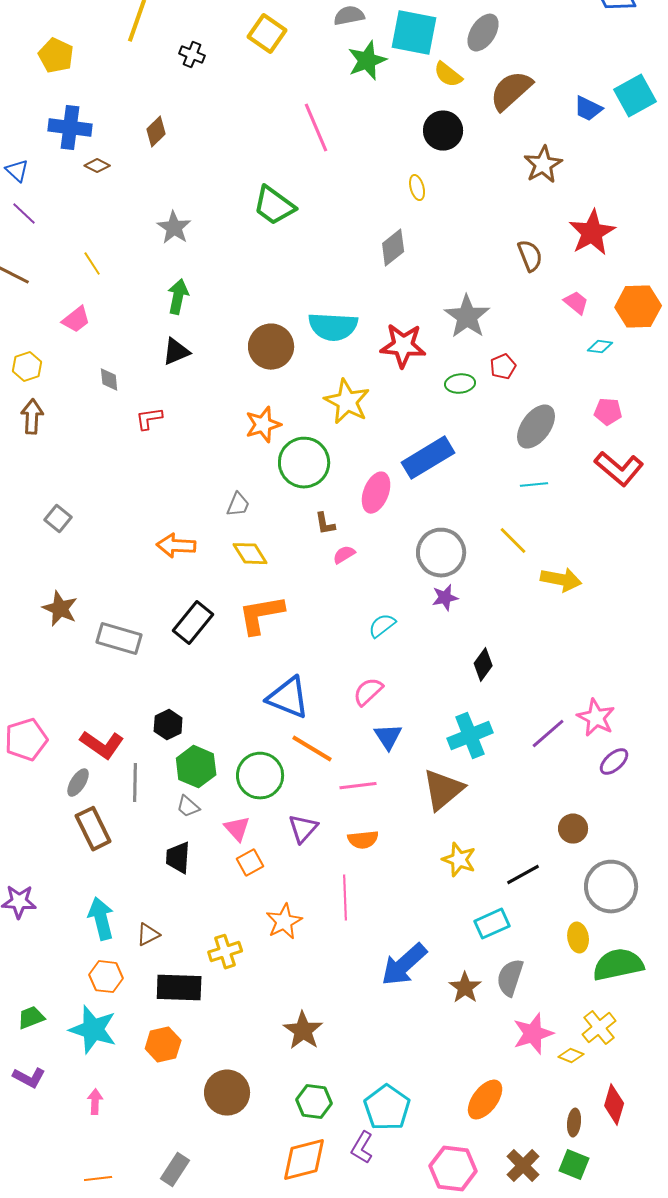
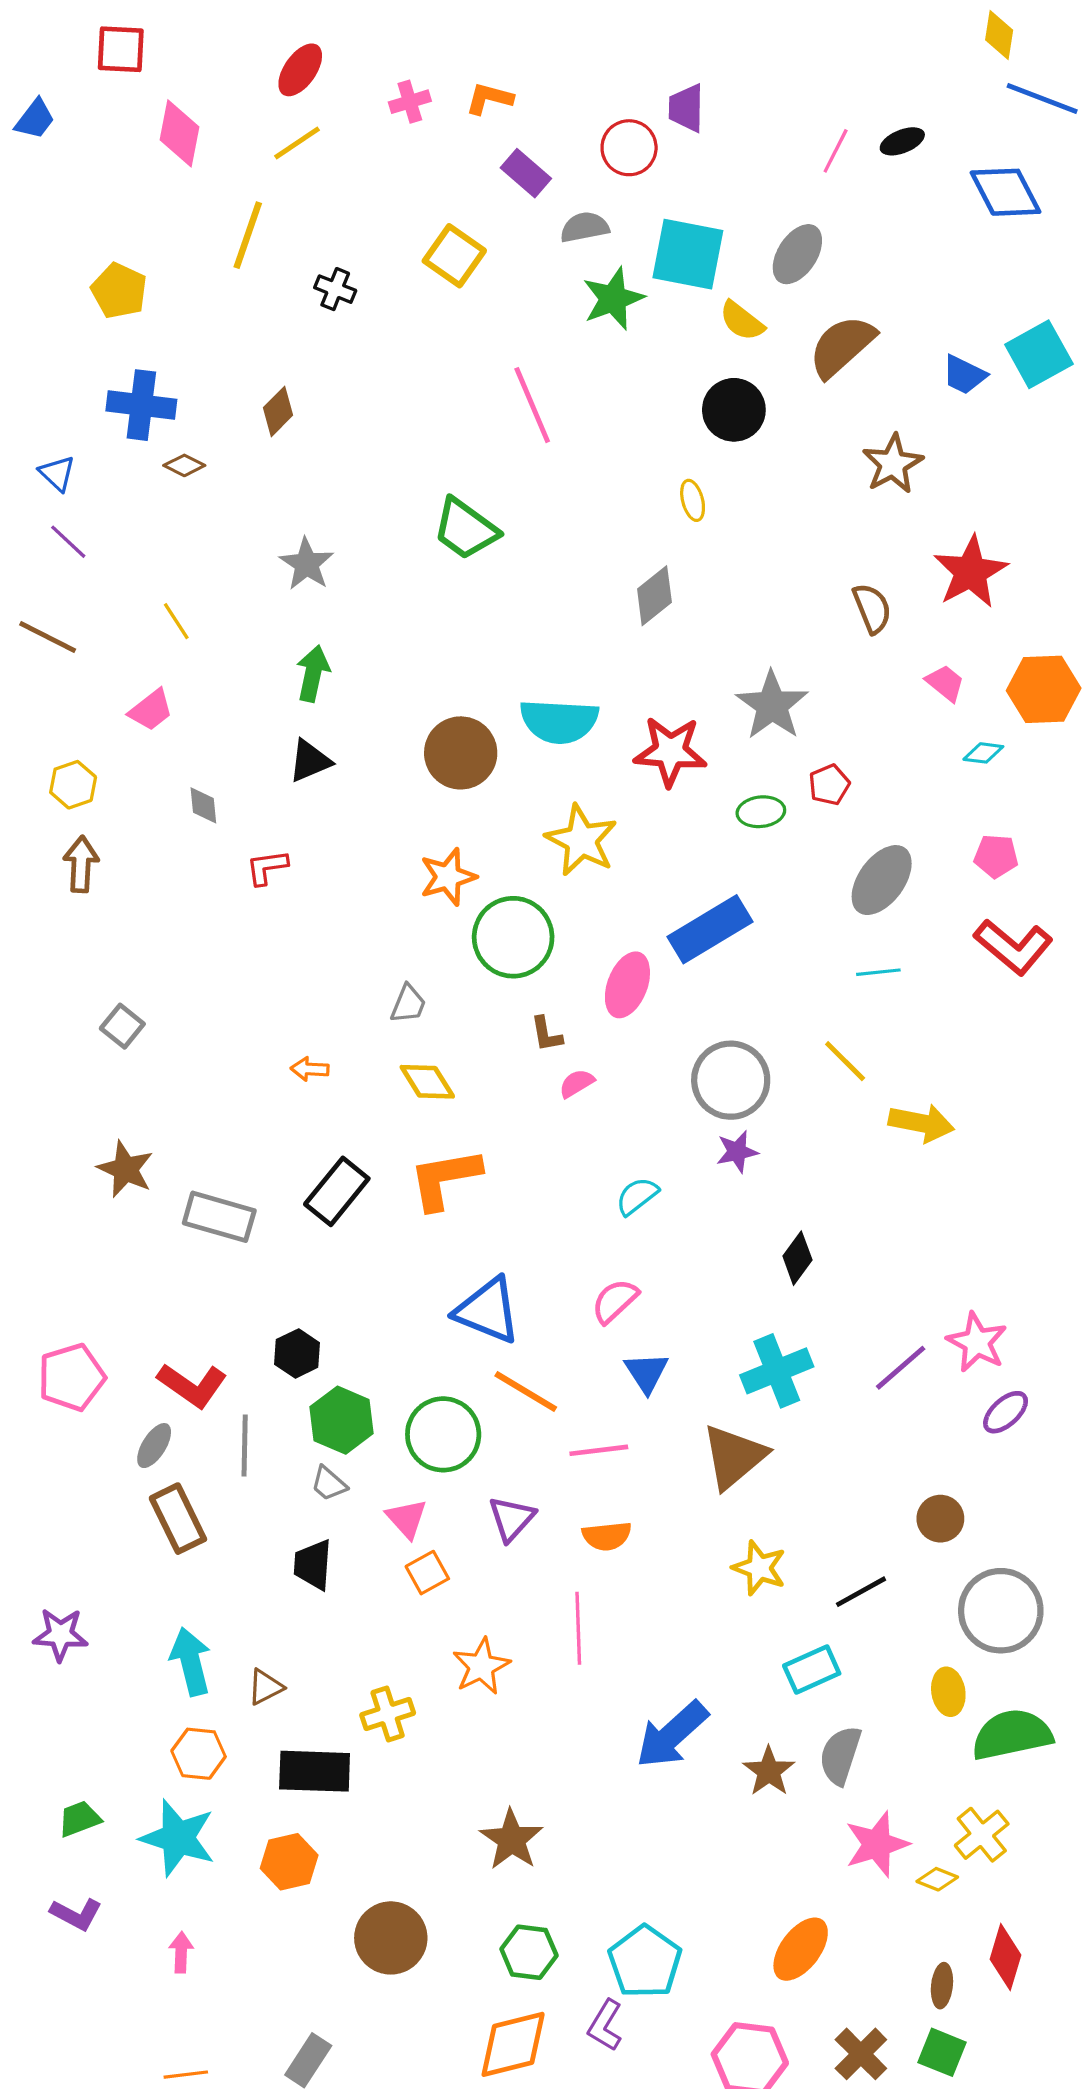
orange arrow: (176, 546) -> (310, 1069), size x0.6

